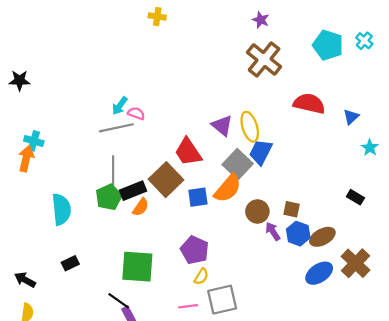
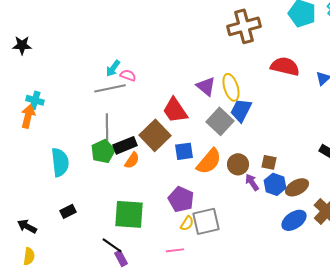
brown cross: (264, 59) -> (244, 26), turned 36
orange semicircle: (228, 188) -> (209, 161), moved
gray square: (222, 300) -> (206, 221), moved

